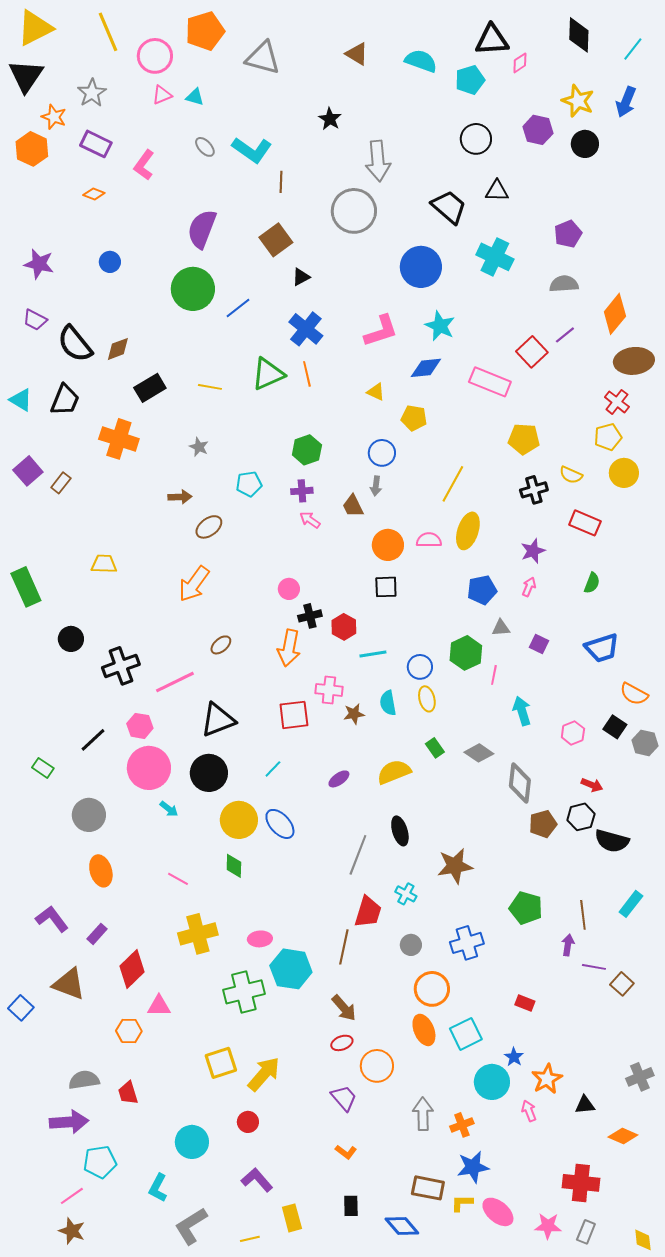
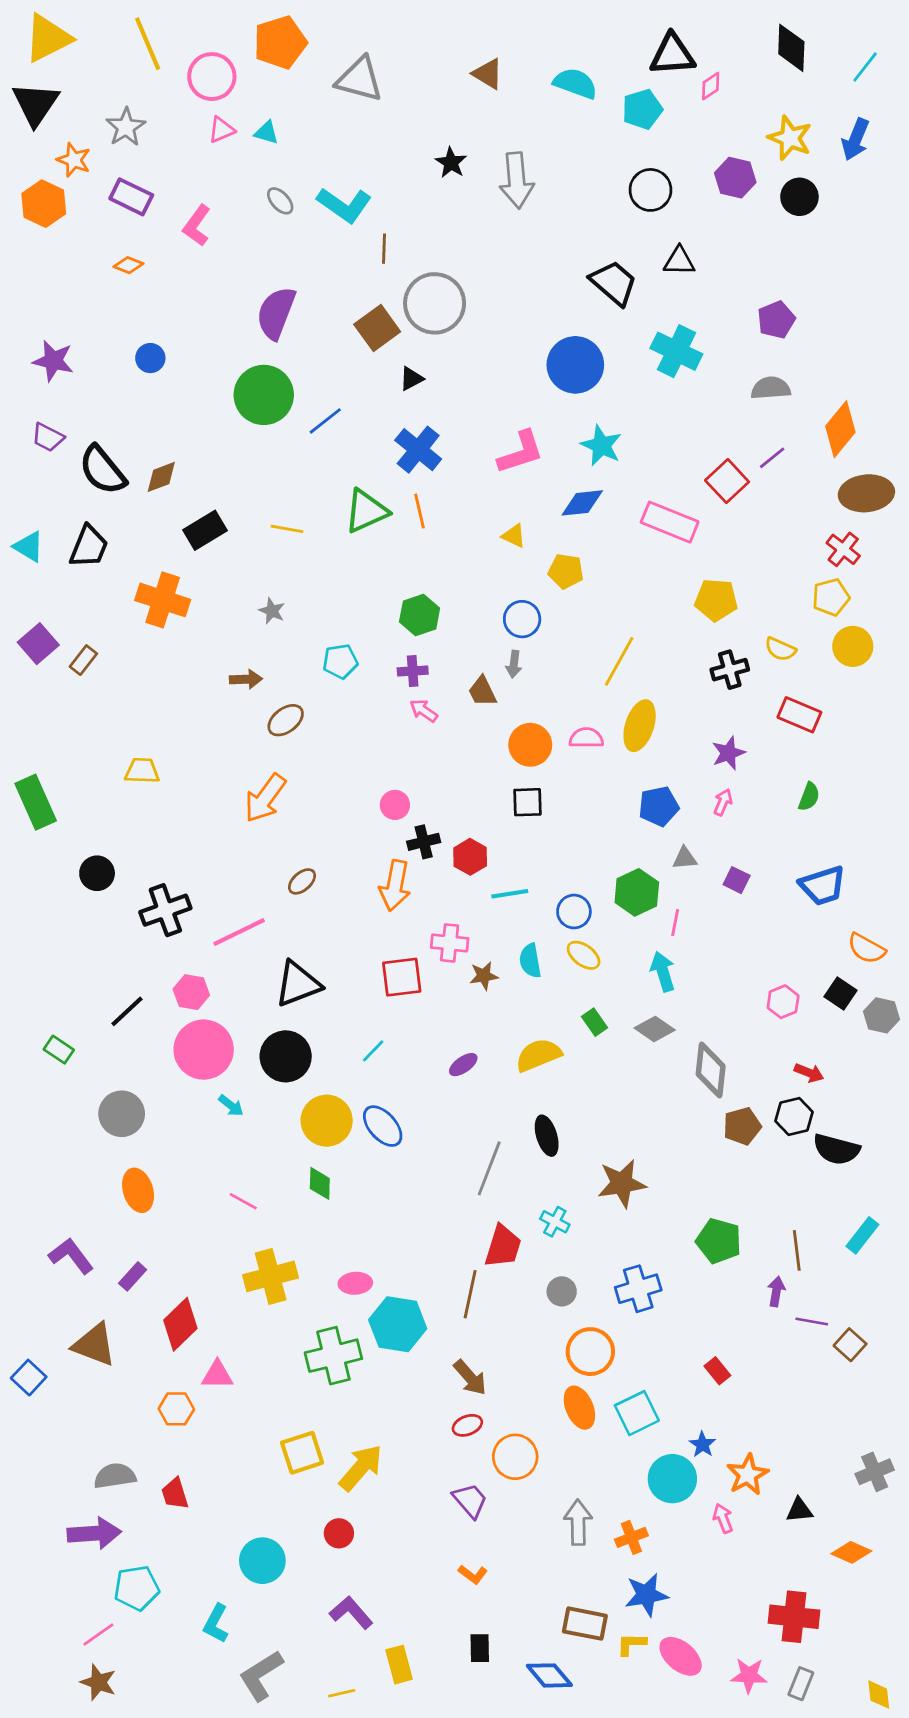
gray arrow: (378, 161) -> (517, 180), moved
gray circle: (354, 211) -> (435, 303), moved
yellow ellipse: (427, 699) -> (584, 955), turned -40
cyan arrow: (522, 711) -> (663, 972), moved
red rectangle: (525, 1003) -> (717, 1371), turned 30

